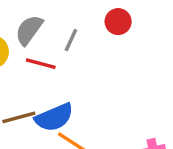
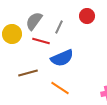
blue semicircle: (54, 117) -> (62, 58), moved

